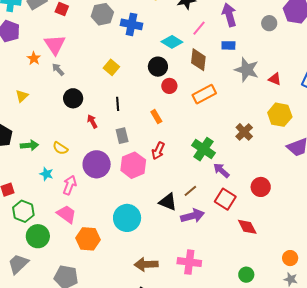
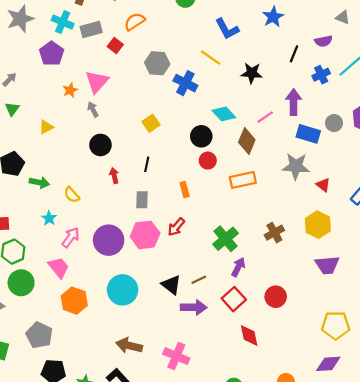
pink line: (199, 28) -> (265, 117), moved
blue rectangle: (228, 45) -> (308, 134), moved, size x1.5
gray star: (247, 70) -> (296, 166), turned -30
purple circle: (97, 164) -> (109, 240), moved
purple arrow: (221, 170) -> (238, 267), turned 60

